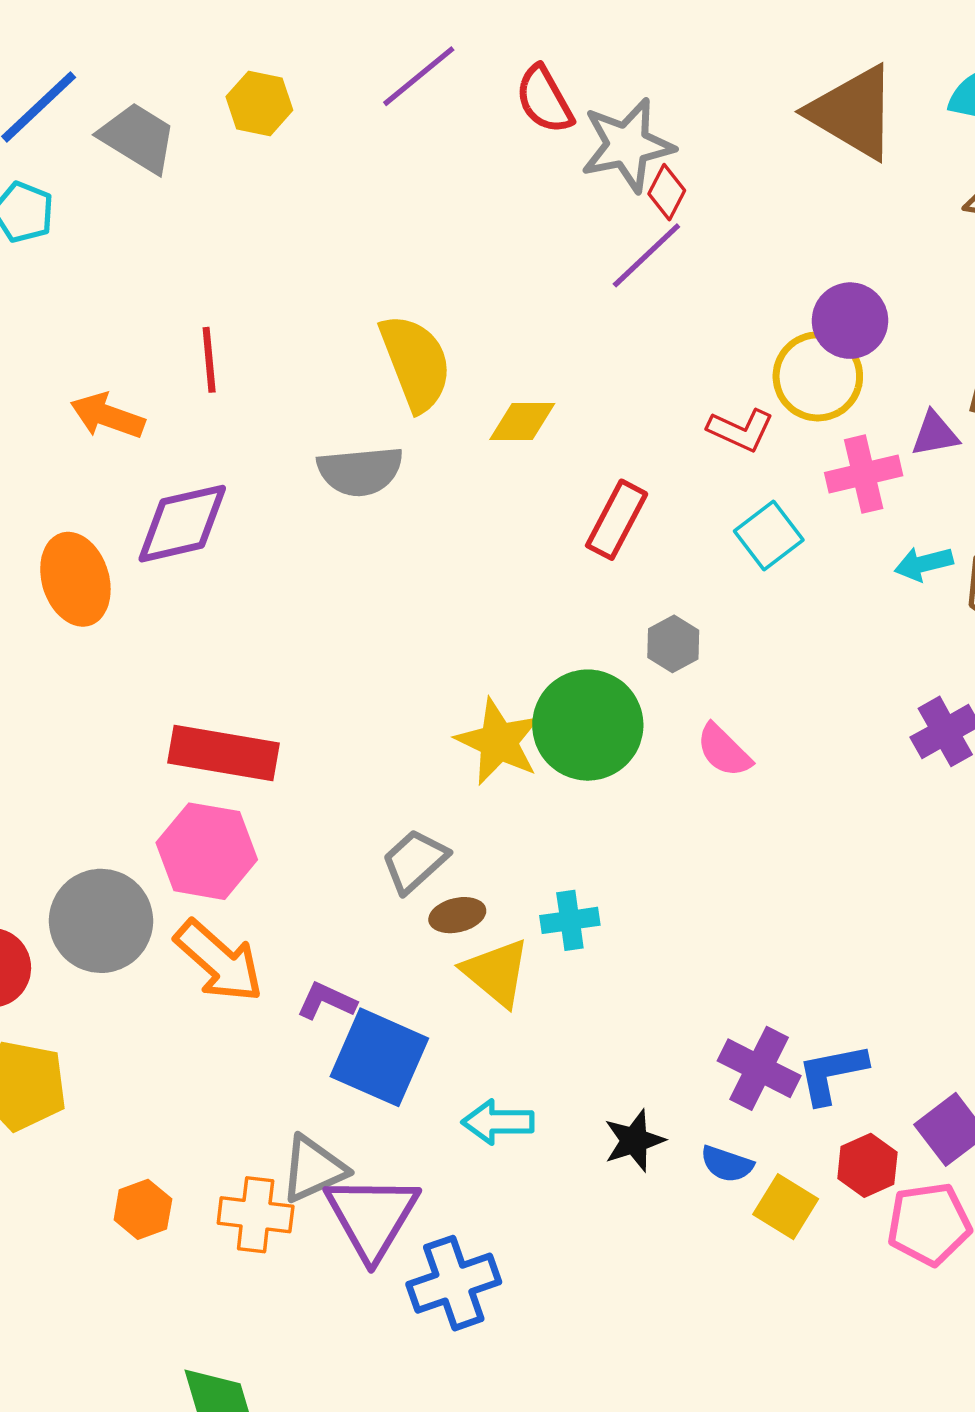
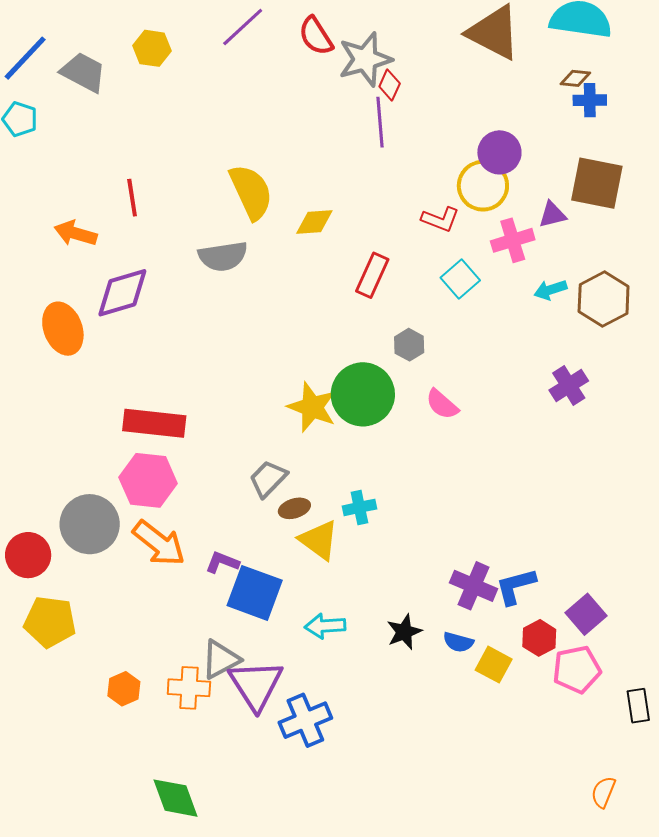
purple line: (646, 255) -> (380, 122), turned -48

